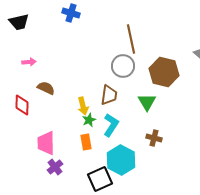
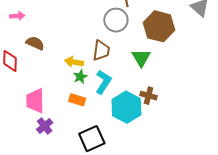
yellow arrow: (83, 106) -> (74, 62), turned 114
orange rectangle: (86, 142) -> (77, 100), turned -63
cyan hexagon: (121, 160) -> (126, 107), moved

